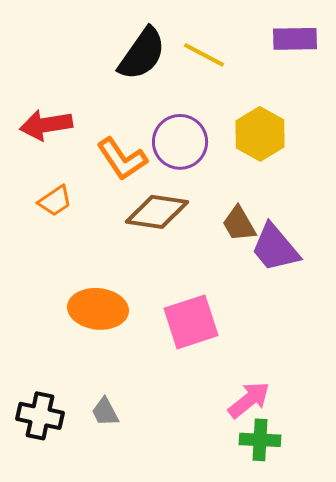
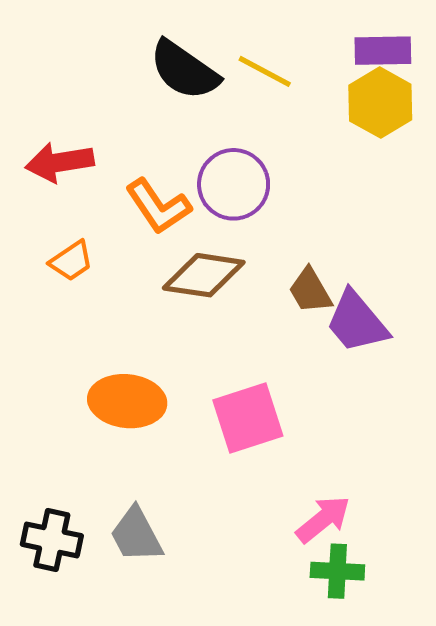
black semicircle: (142, 54) -> (184, 70), turned 90
yellow hexagon: (260, 134) -> (380, 103), moved
gray trapezoid: (105, 412) -> (136, 535), size x1.5

